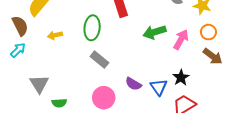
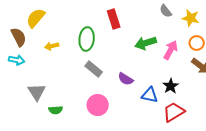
cyan arrow: (18, 50) -> (17, 60), turned 56
purple semicircle: (133, 84) -> (126, 79), moved
blue triangle: (159, 87) -> (150, 95), turned -42

